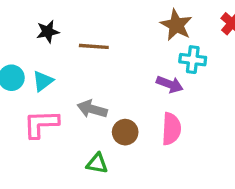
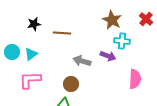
gray arrow: (92, 109) -> (82, 61), moved
pink semicircle: (171, 129) -> (135, 79), moved
brown circle: (125, 132) -> (71, 84), moved

